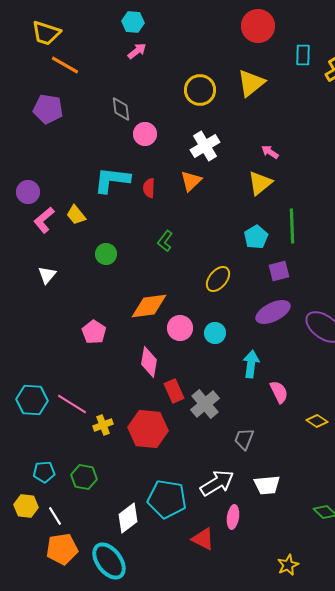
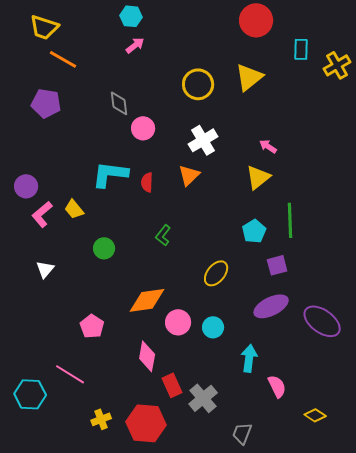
pink line: (72, 404) -> (70, 374), moved

